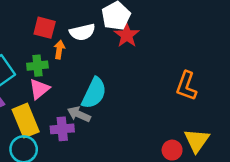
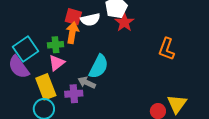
red square: (45, 28) -> (73, 17), moved
orange arrow: (59, 50) -> (72, 33), size x1.5
orange L-shape: (186, 86) -> (167, 49), moved

